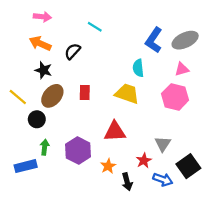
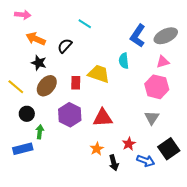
pink arrow: (42, 17) -> (23, 15), moved
yellow trapezoid: (127, 94) -> (99, 74), moved
black circle: (37, 119) -> (27, 114), moved
gray triangle: (163, 144) -> (152, 118), moved
purple hexagon: (78, 150) -> (70, 115), moved

